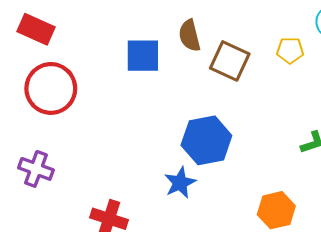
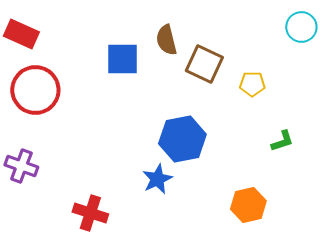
yellow pentagon: (290, 50) -> (252, 84), moved

